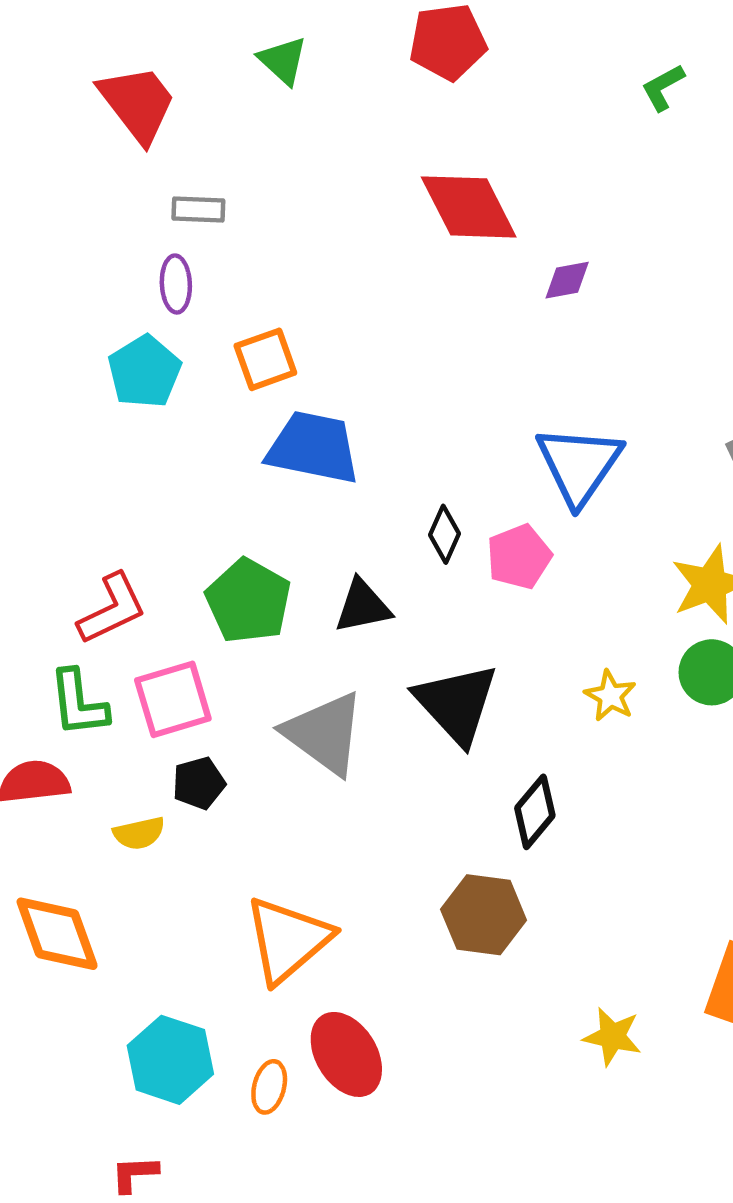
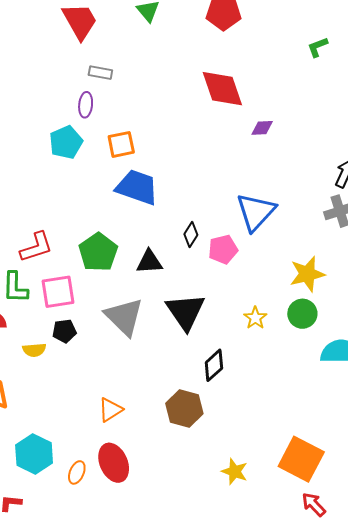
orange triangle: (288, 940) -> (110, 410), moved, size x0.6

